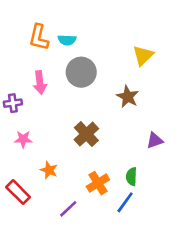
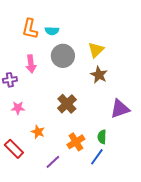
yellow triangle: (143, 55) -> (96, 50), moved
purple triangle: (155, 140) -> (120, 109), size x1.5

